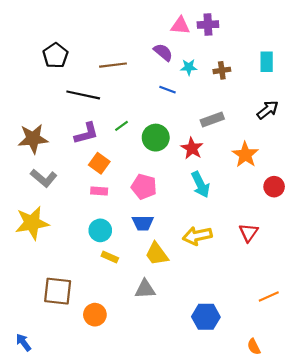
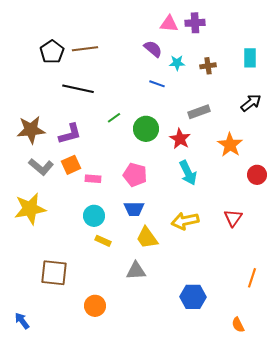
brown line: (113, 65) -> (85, 49), moved
purple L-shape: (86, 133) -> (70, 134), moved
orange square: (99, 163) -> (71, 165), moved, turned 30
orange line: (269, 297) -> (252, 278), turned -48
orange circle: (95, 315) -> (95, 306), moved

